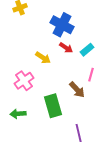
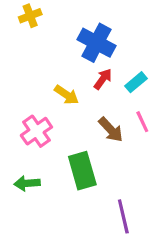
red arrow: (66, 48) -> (103, 79), turned -88
pink line: (91, 75) -> (142, 122), turned -40
brown arrow: (77, 90) -> (111, 130), moved

